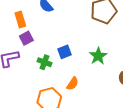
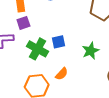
green cross: (44, 62) -> (38, 49), size x1.5

